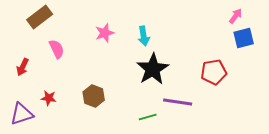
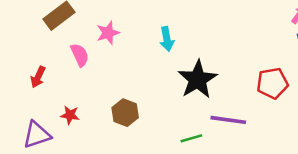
pink star: (105, 33) -> (108, 33), moved
cyan arrow: (144, 36) -> (167, 39), moved

